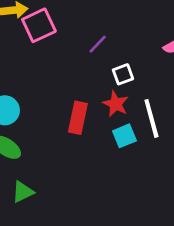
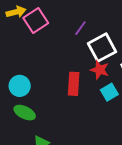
white square: (123, 74) -> (102, 48), size x1.8

